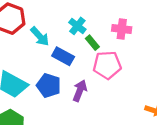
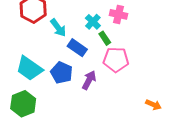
pink cross: (122, 29) -> (119, 14), moved

